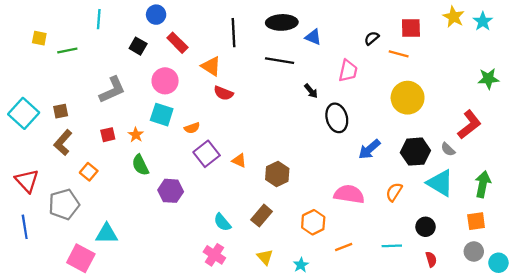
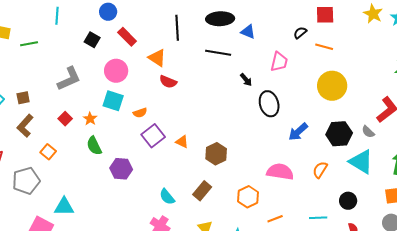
red square: (411, 28) -> (325, 15), moved
red square: (108, 135) -> (65, 119), turned -32

